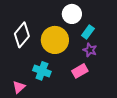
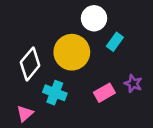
white diamond: (22, 35) -> (30, 64), moved
purple star: (90, 50) -> (133, 84), moved

